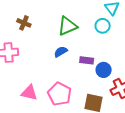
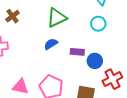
brown cross: (24, 23) -> (13, 16), turned 32
cyan circle: (103, 26) -> (98, 24), moved

